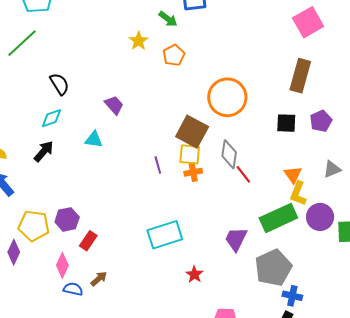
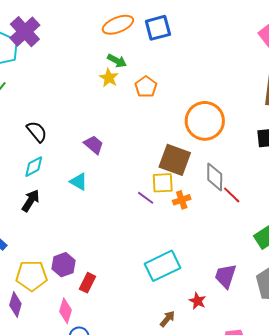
green arrow: (168, 19) -> (117, 61), moved
cyan triangle: (94, 139) -> (79, 182), turned 30
yellow square: (190, 154) -> (163, 183), moved
purple line: (158, 165) -> (146, 198), turned -30
purple trapezoid: (236, 239) -> (226, 276), moved
brown arrow: (99, 279) -> (167, 319), moved

